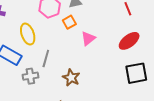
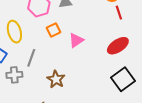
orange square: (69, 22) -> (53, 30), moved
black square: (136, 73) -> (123, 79), turned -30

